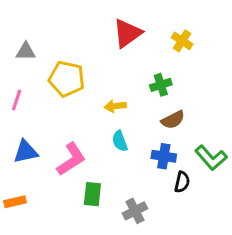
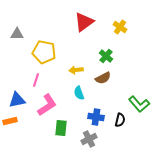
green cross: (161, 85) -> (106, 56), turned -32
pink line: (17, 100) -> (36, 80), moved
brown semicircle: (173, 120) -> (103, 78), moved
blue cross: (164, 156) -> (96, 117), moved
orange rectangle: (15, 202) -> (10, 121), moved

